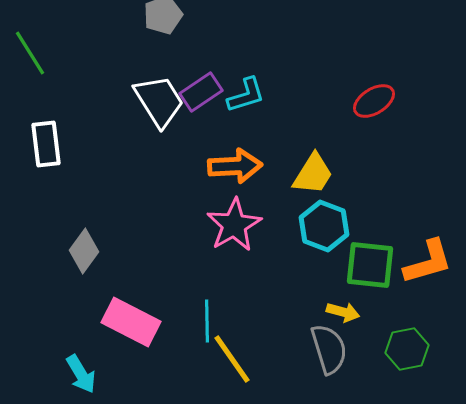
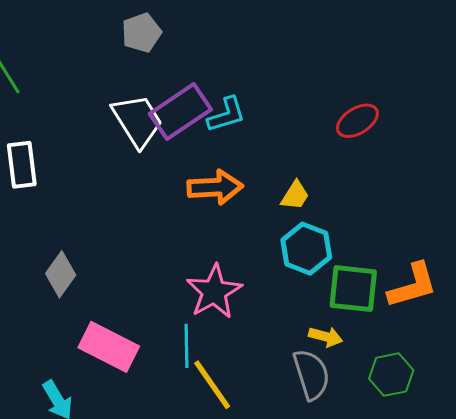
purple rectangle: (201, 92) -> (180, 112), size x1.4
yellow trapezoid: (313, 174) -> (295, 195), size x0.7
pink star: (234, 225) -> (214, 292), moved

